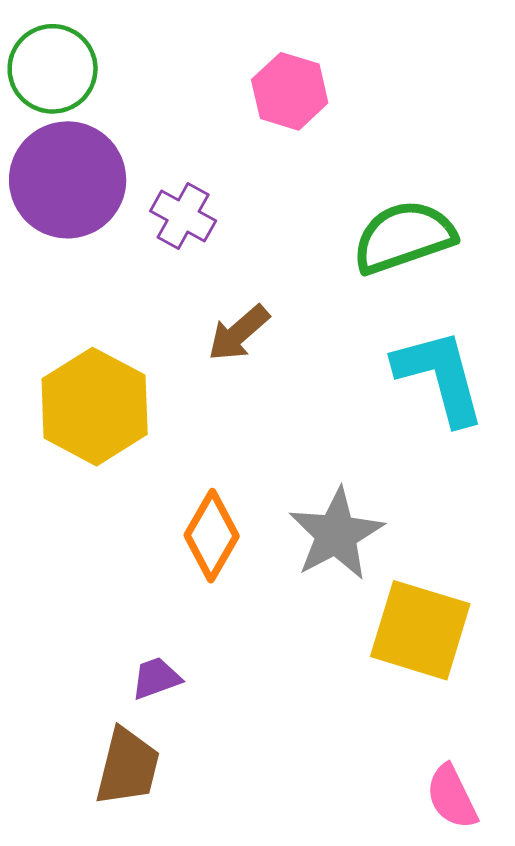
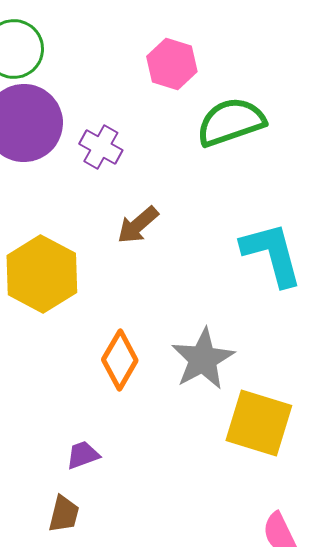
green semicircle: (404, 237) -> (231, 122), moved
brown trapezoid: (128, 767) -> (64, 514), size x0.7

